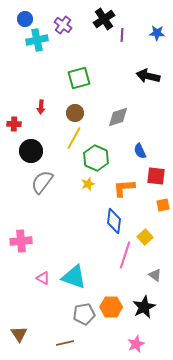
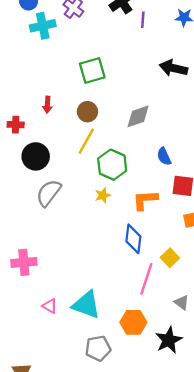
orange hexagon: (111, 307) -> (133, 322), moved

